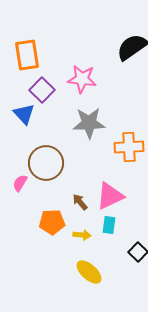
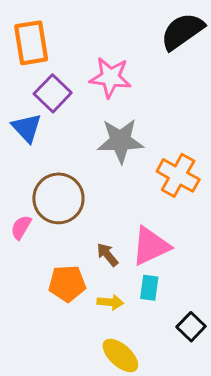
orange cross: (129, 147) -> (178, 175), turned 32

